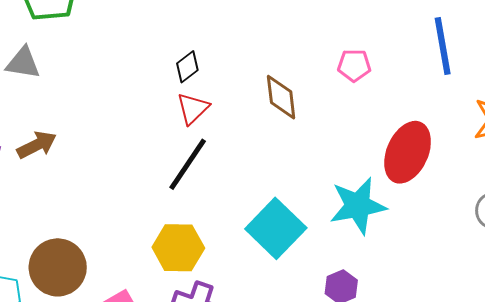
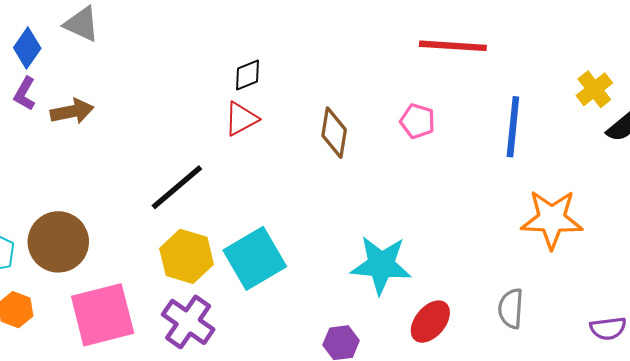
red ellipse: (408, 152) -> (430, 322), moved, size x0.7
black line: (188, 164) -> (177, 187), moved
cyan square: (276, 228) -> (255, 258), moved

